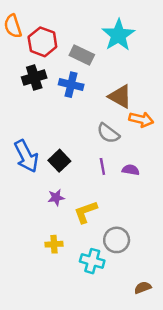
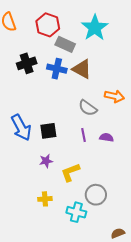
red hexagon: (42, 42) -> (48, 25), moved
brown triangle: (120, 96) -> (82, 69), moved
black square: (59, 161) -> (48, 131), turned 36

